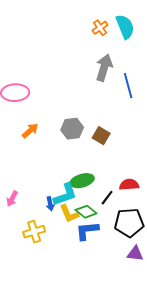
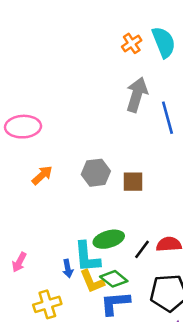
brown square: (101, 136) -> (133, 182), turned -30
cyan L-shape: (65, 195) -> (87, 257), turned 104
black line: (107, 198) -> (142, 249), moved

